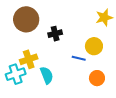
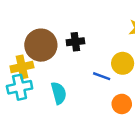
brown circle: (26, 19) -> (41, 45), moved
yellow cross: (29, 59) -> (22, 67), moved

